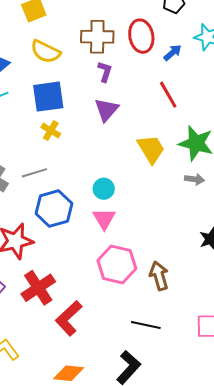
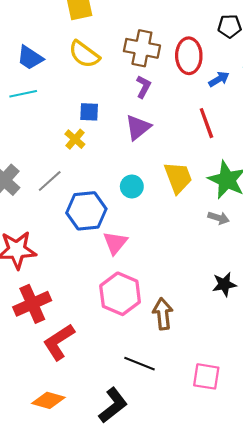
blue square: (48, 97) -> (89, 112), moved, size x0.6
gray line: (34, 173) -> (50, 181), turned -35
cyan circle: (104, 189) -> (132, 186), moved
blue hexagon: (54, 208) -> (86, 211), moved

